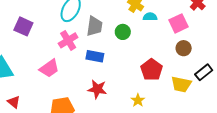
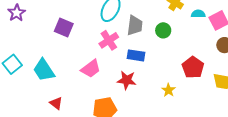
cyan semicircle: (150, 17) -> (198, 14), moved
red star: (97, 89) -> (127, 80), moved
yellow star: (138, 100) -> (169, 90), moved

